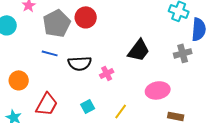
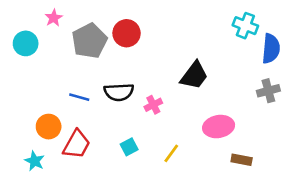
blue line: (50, 53) -> (79, 97), moved
gray cross: (183, 53) -> (268, 91), moved
orange circle: (19, 80) -> (49, 127), moved

